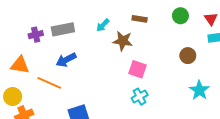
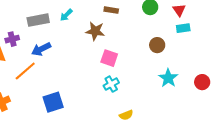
cyan arrow: (103, 25) -> (66, 15), moved
purple cross: (36, 35) -> (12, 39), moved
orange line: (49, 83) -> (25, 71), turned -65

